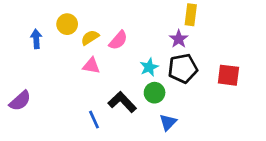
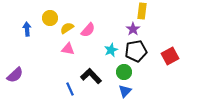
red square: (228, 75) -> (170, 56), turned -36
green circle: (155, 93) -> (124, 72), moved

